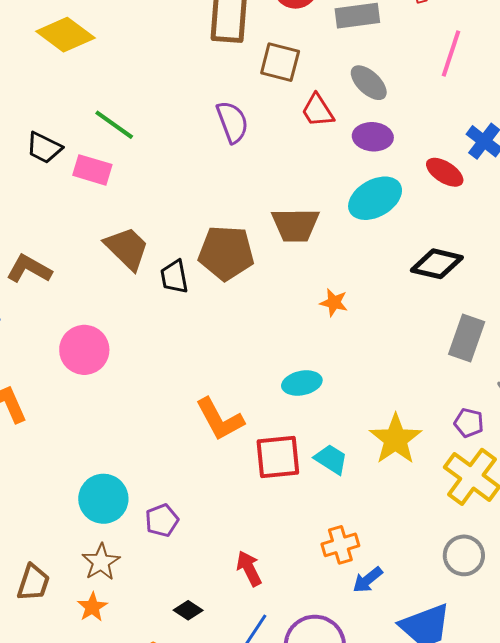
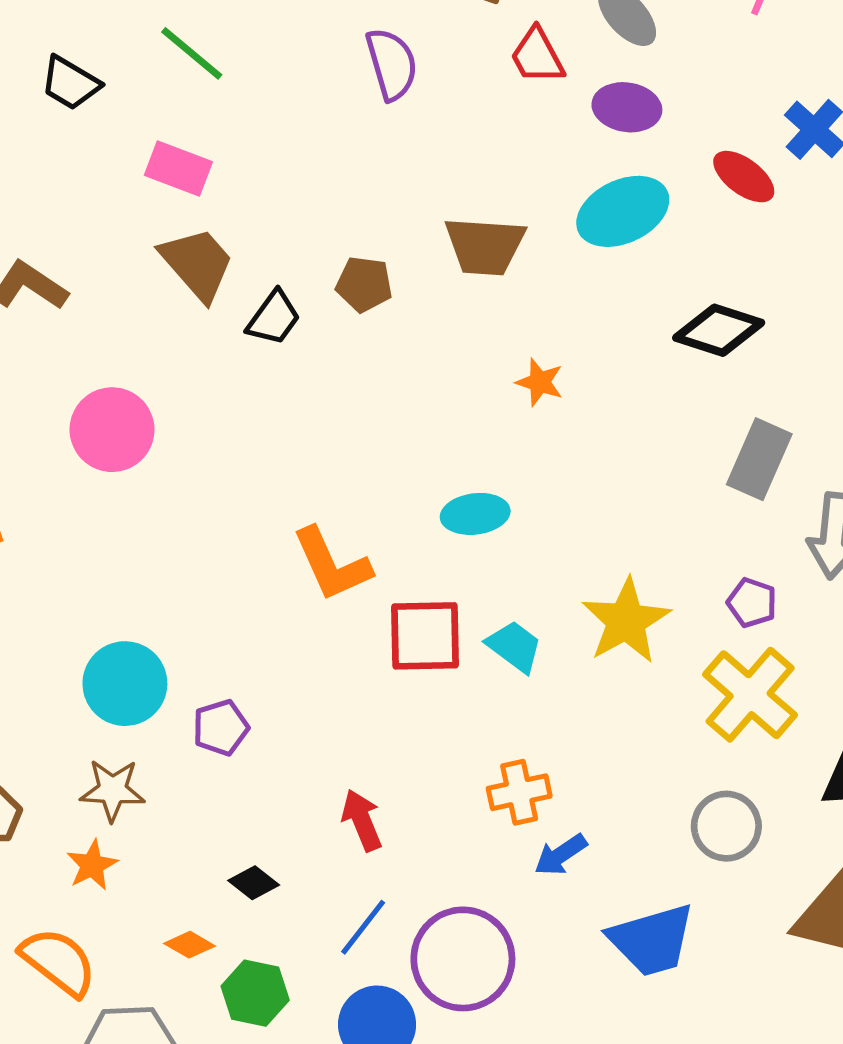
pink rectangle: (92, 170) -> (178, 168), moved
brown pentagon: (226, 253) -> (364, 284), size x0.6
black trapezoid: (174, 277) -> (274, 318), turned -138
brown star: (101, 562) -> (113, 790), turned 30

